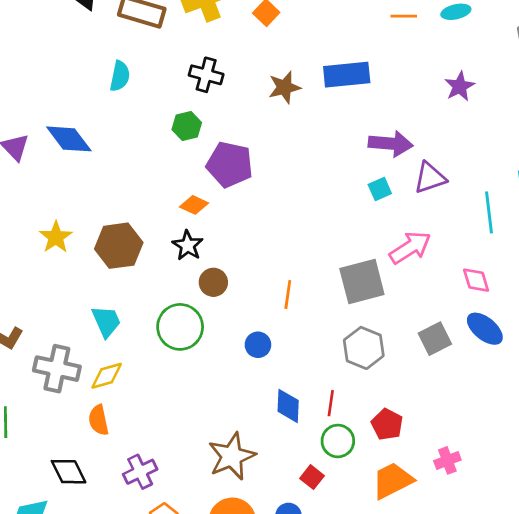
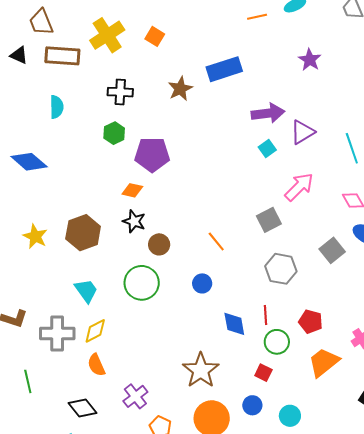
gray square: (362, 281) -> (269, 220), size x0.7
orange line: (288, 294) -> (216, 241), turned -35

